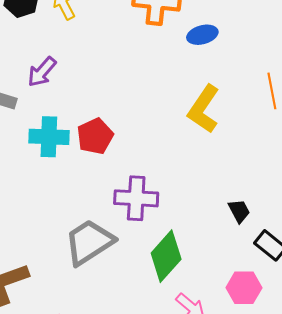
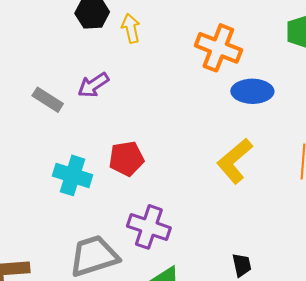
blue ellipse: (202, 35) -> (252, 91), size x1.4
cyan cross: (49, 137) -> (73, 175), moved

